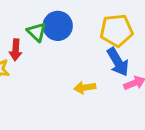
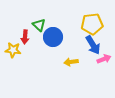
blue circle: (58, 26) -> (53, 37), moved

